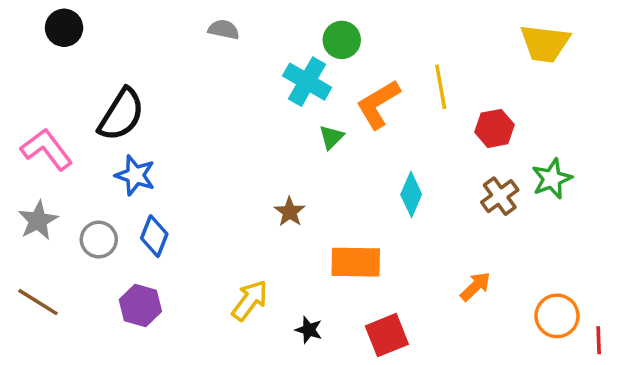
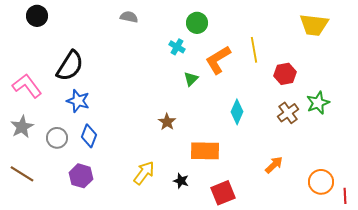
cyan cross: (307, 82) -> (177, 47), size x0.6
black star: (309, 330) -> (181, 181), moved

